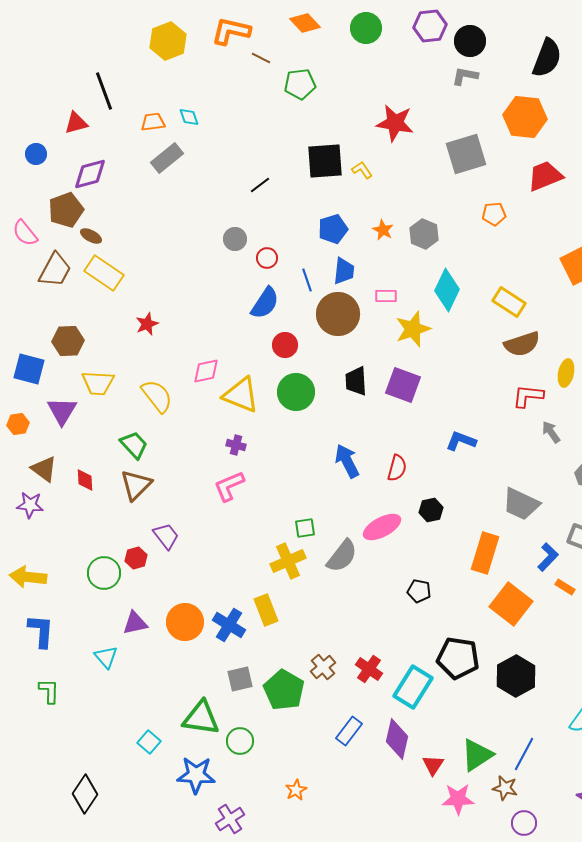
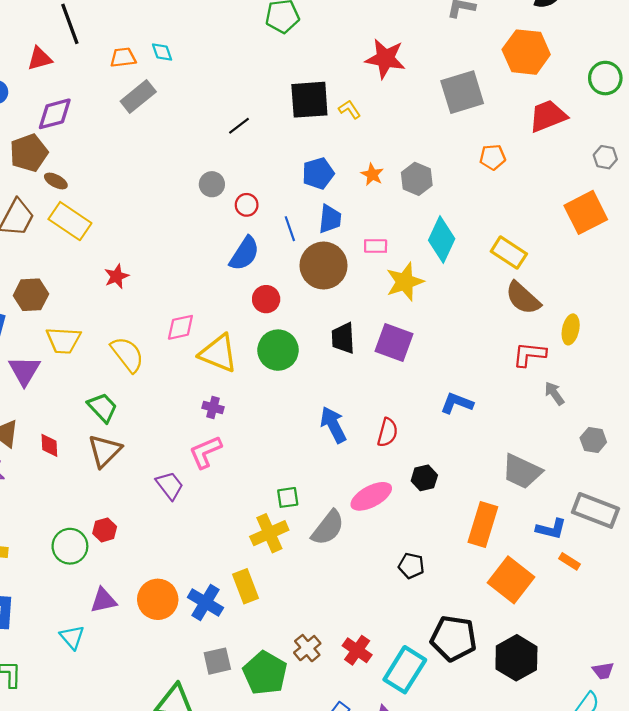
brown semicircle: (522, 344) -> (523, 298), turned 60
purple trapezoid: (166, 536) -> (170, 486), moved
blue L-shape: (548, 557) -> (551, 529), turned 60

